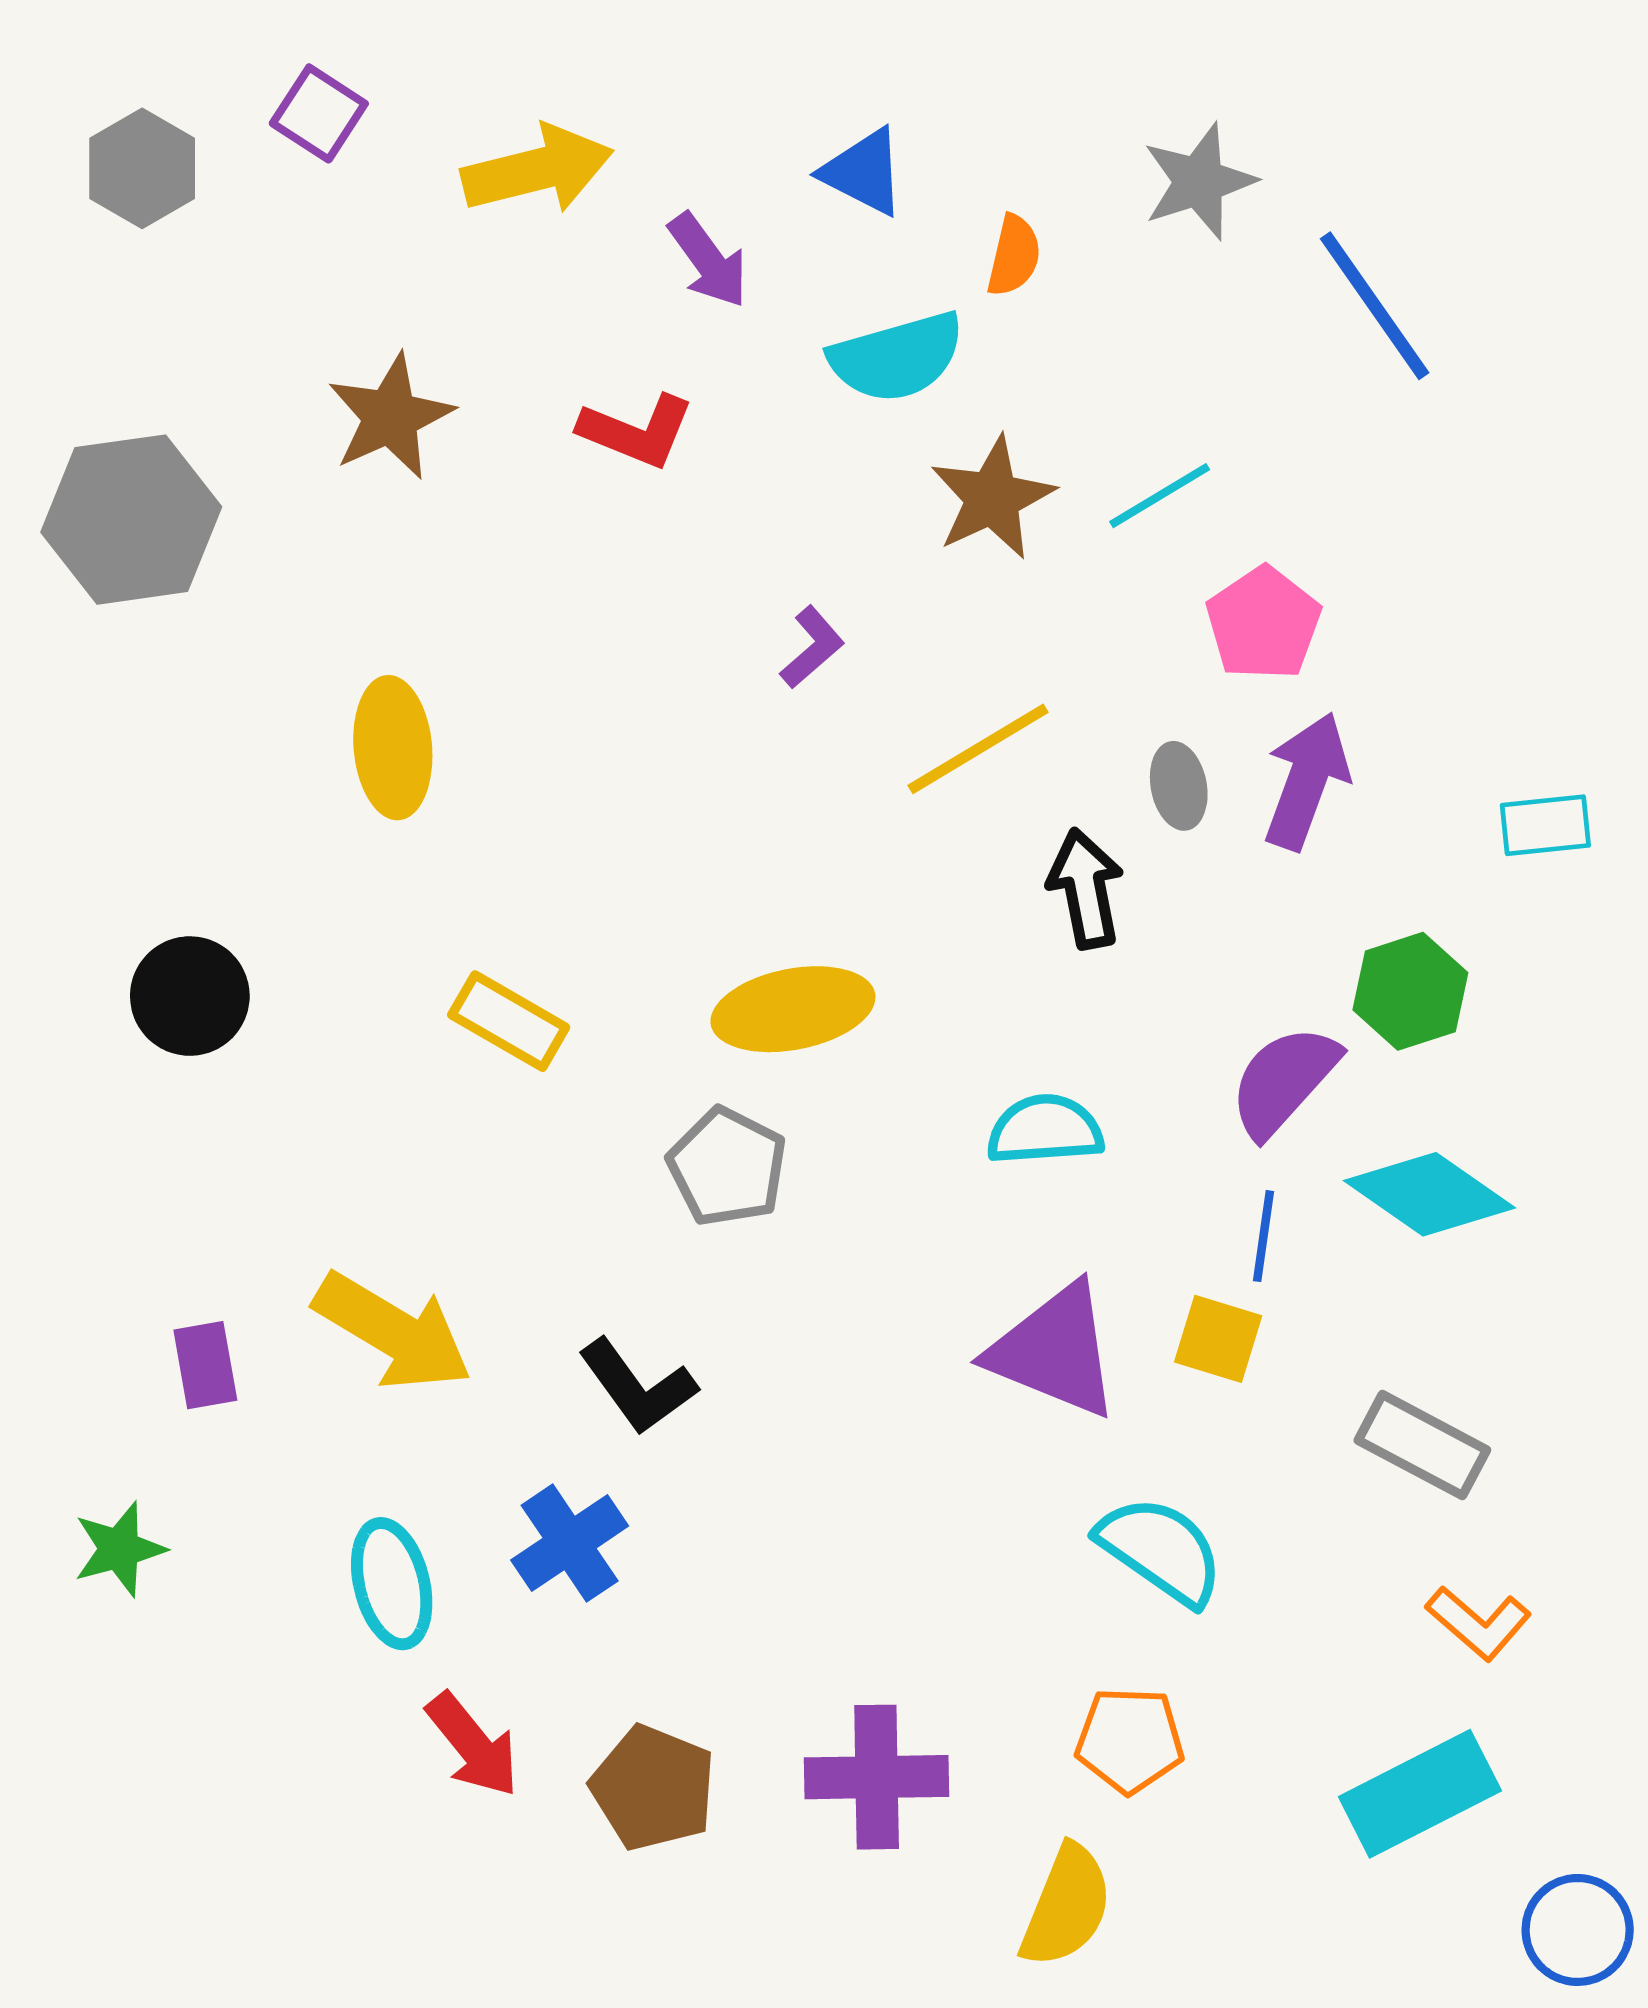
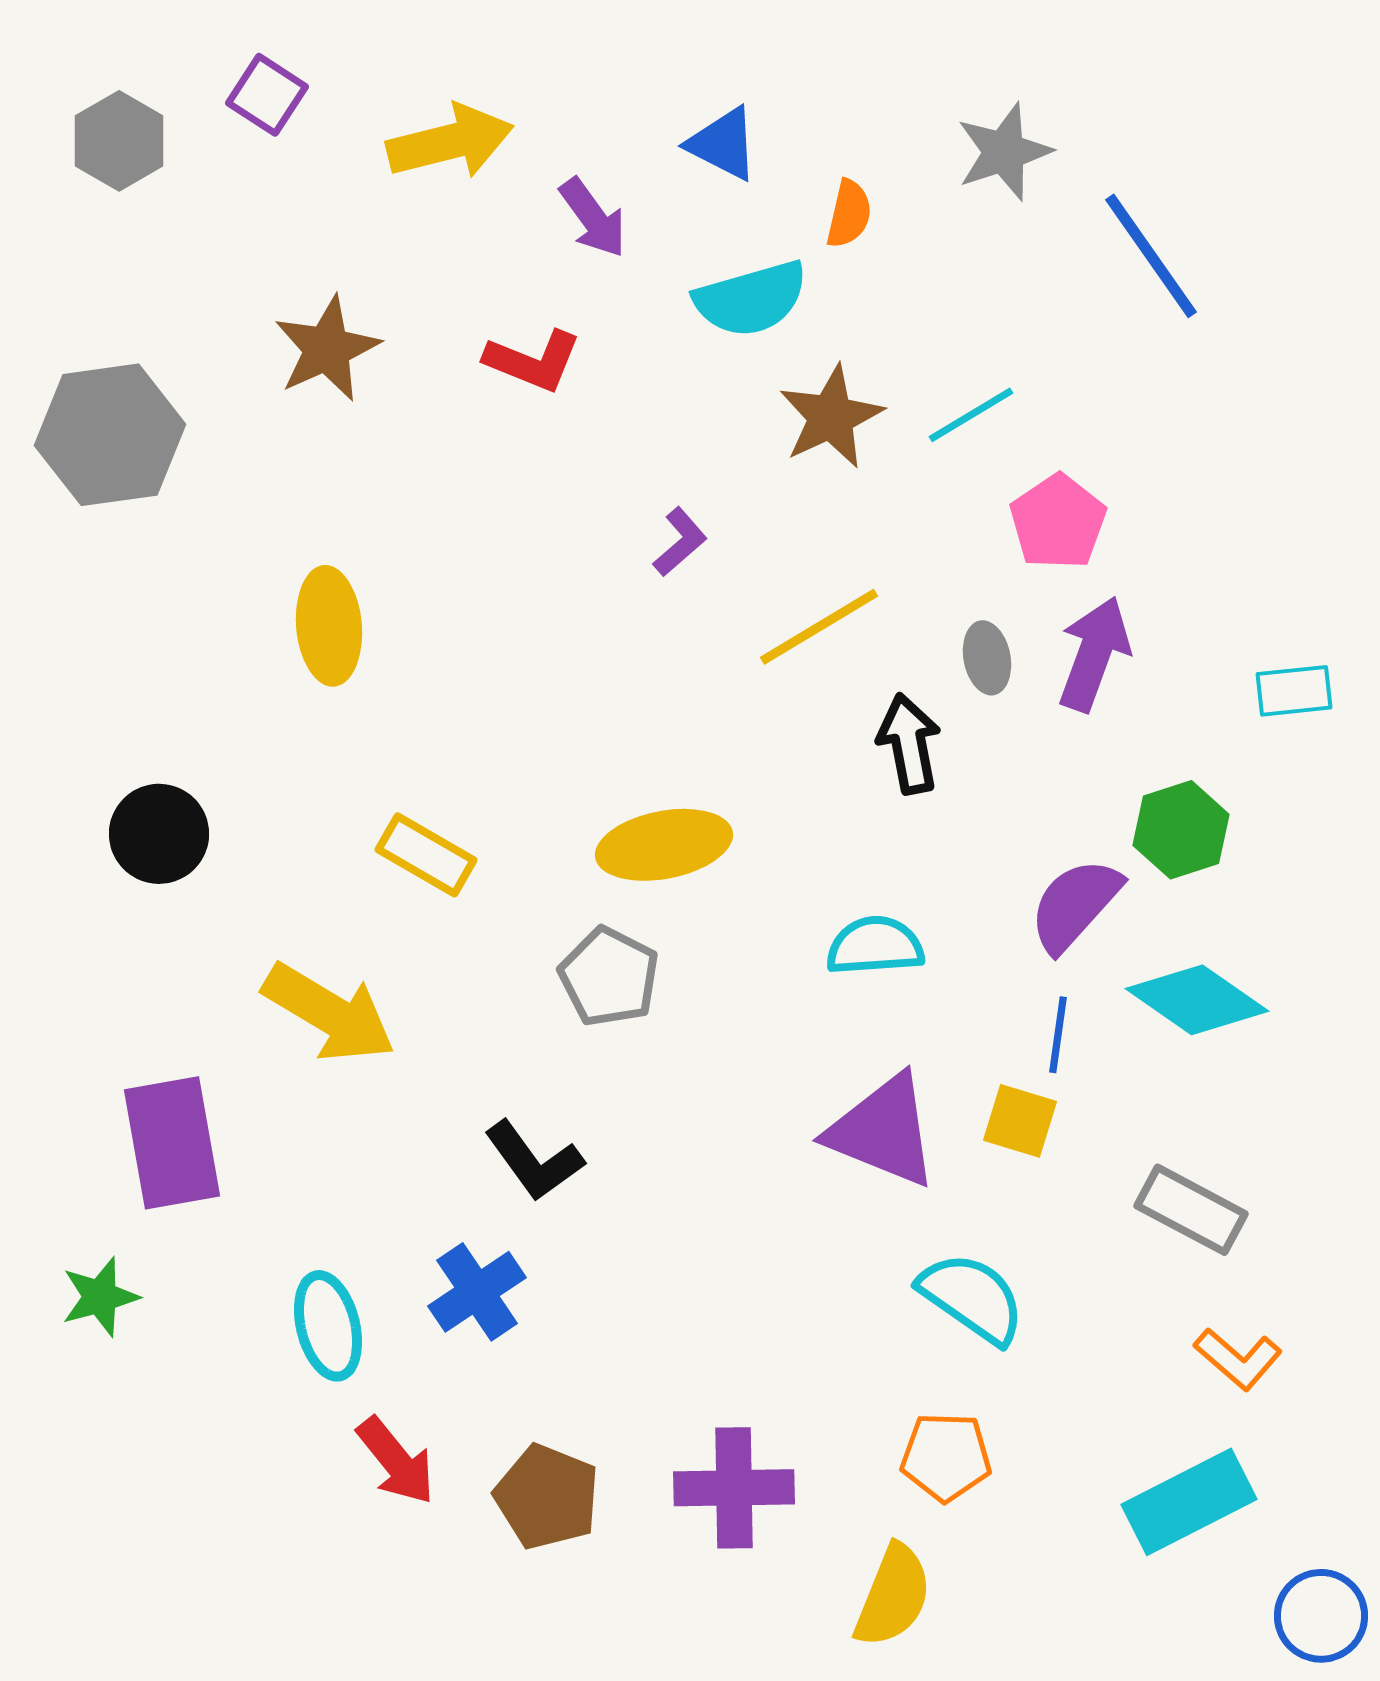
yellow arrow: (393, 1332) -> (329, 1013), moved
purple rectangle: (205, 1365) -> (172, 1143), size x1.8

